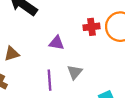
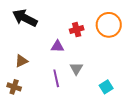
red cross: (91, 27) -> (77, 30), moved

